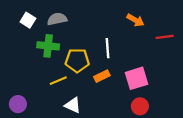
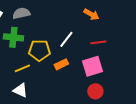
red line: (165, 37) -> (98, 42), moved
white line: (107, 48) -> (66, 39), turned 42
white triangle: (73, 105) -> (20, 90), moved

